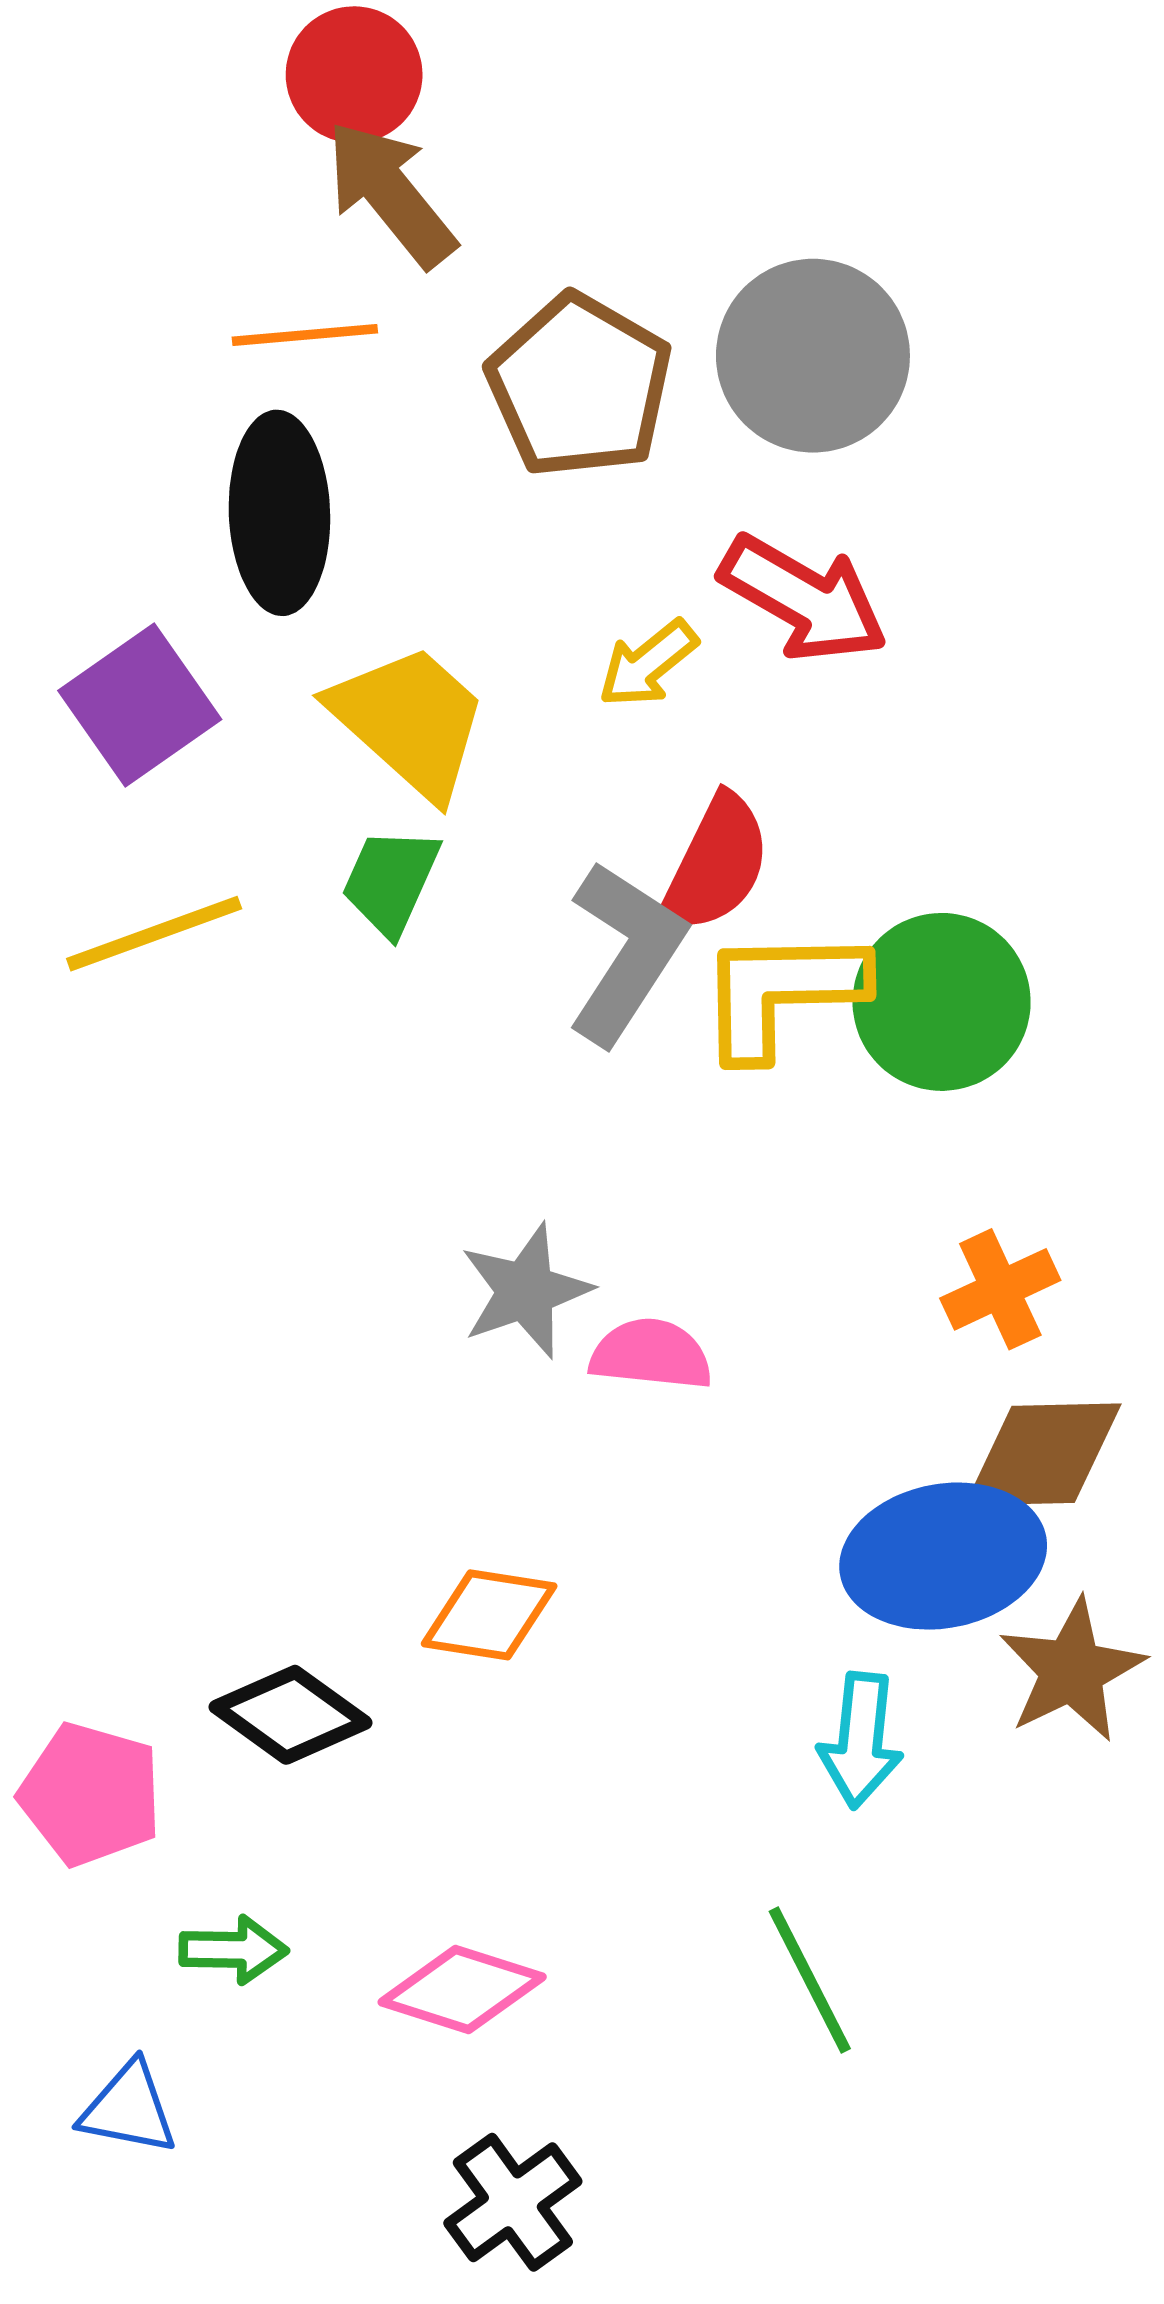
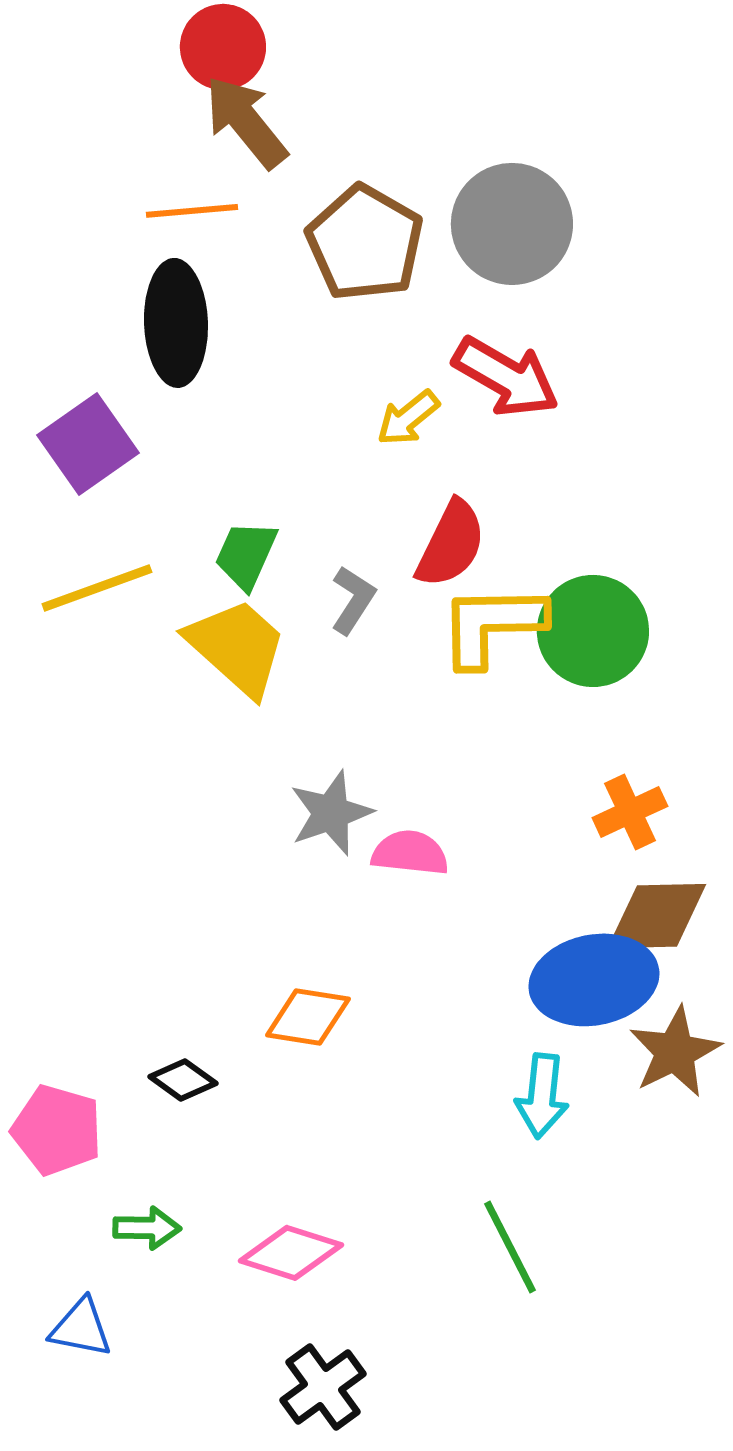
yellow trapezoid: (410, 721) -> (237, 647), moved
gray L-shape: (626, 953) -> (353, 600), moved, size x0.6
black diamond: (291, 1715) -> (183, 1080), size x0.7

